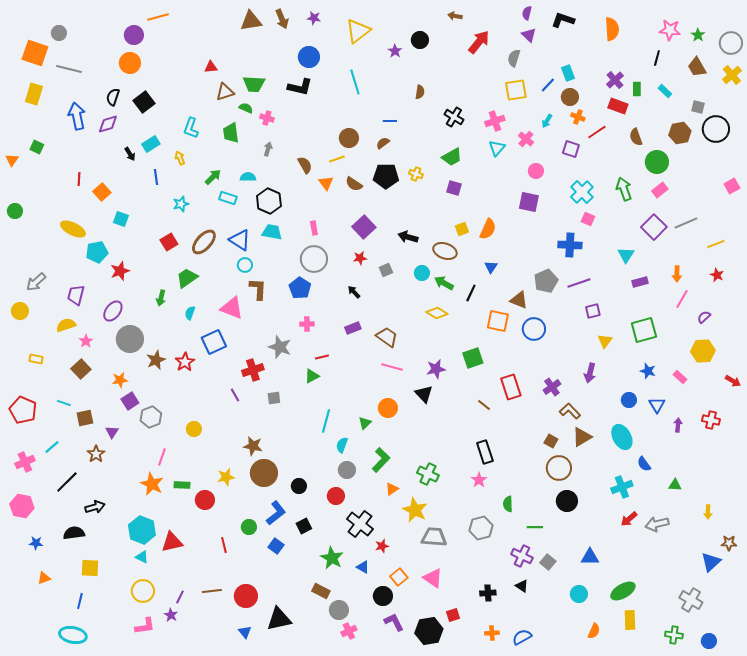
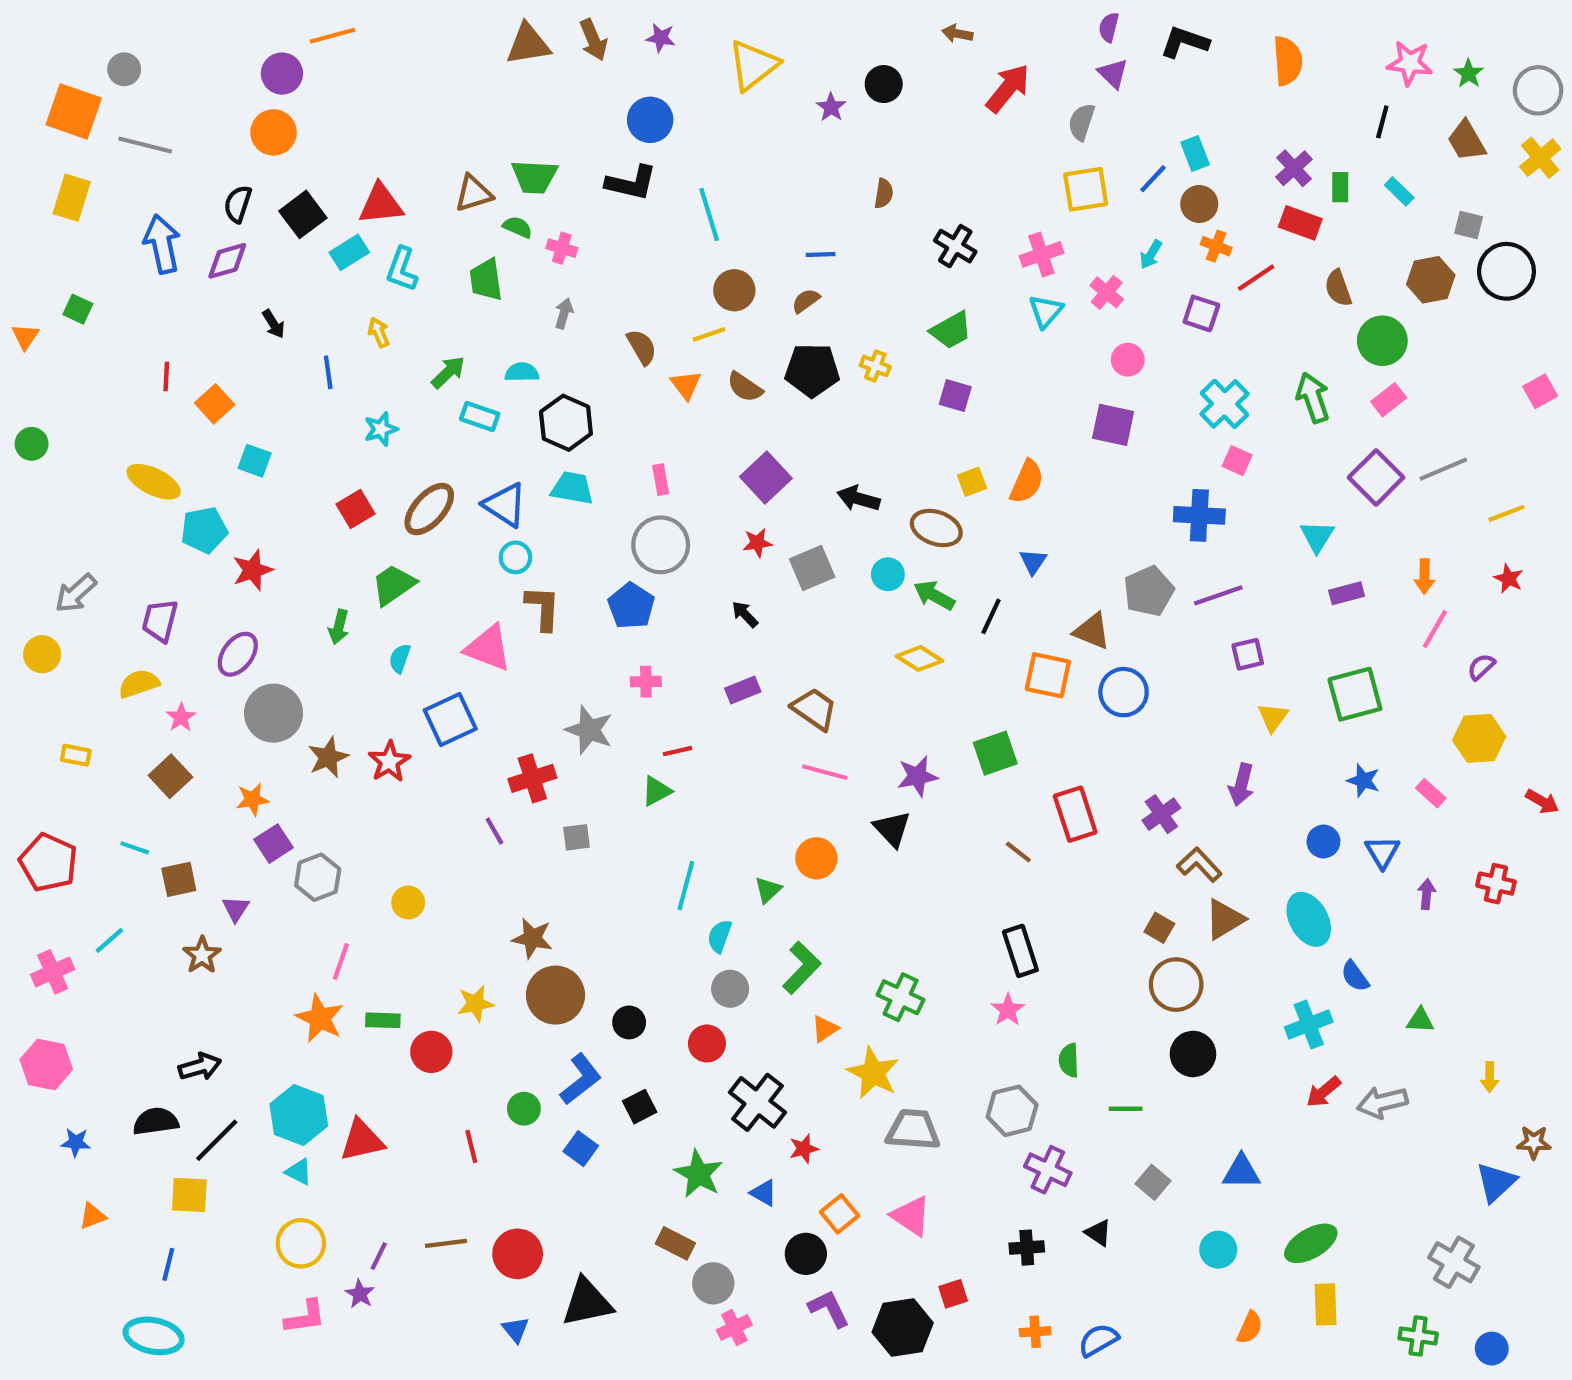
red triangle: (211, 67) -> (381, 204), moved, size x1.6
cyan line: (355, 82) -> (709, 214), moved
cyan rectangle: (151, 144) -> (349, 252), moved
gray square: (386, 270) -> (812, 568), size x1.5
black line: (67, 482) -> (217, 1140), moved
purple cross: (522, 556) -> (1048, 1170), moved

